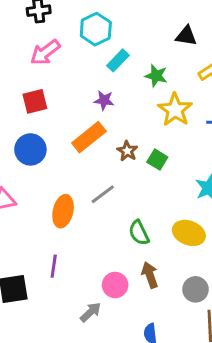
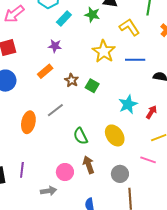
green star: (156, 76) -> (92, 15), moved
orange rectangle: (89, 137) -> (45, 71), size x0.7
yellow ellipse: (189, 233) -> (115, 135), turned 35
purple line: (54, 266) -> (22, 170), moved
gray arrow: (91, 312) -> (49, 191), turned 35

